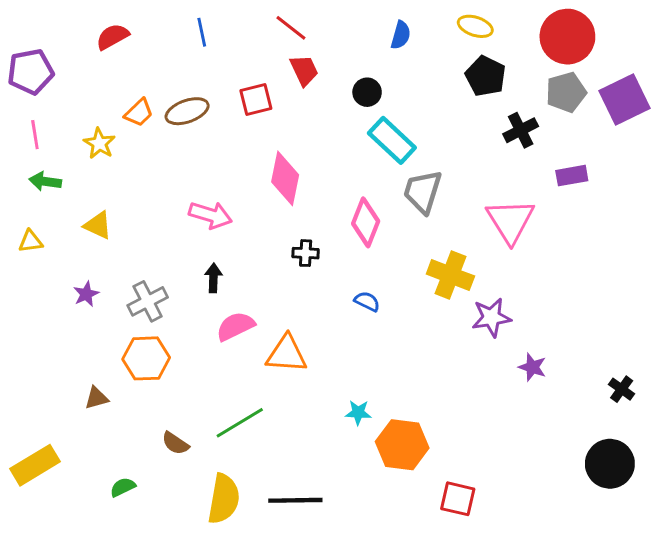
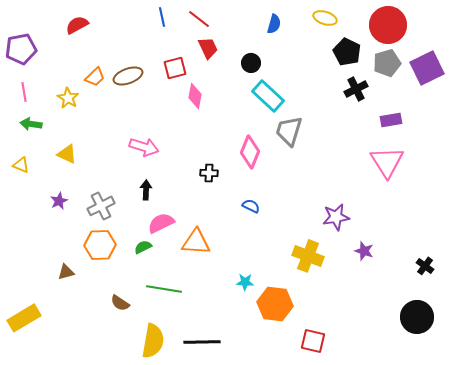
blue line: (202, 32) -> (162, 17), moved
black pentagon: (486, 76) -> (347, 52), moved
pink diamond: (285, 178) -> (195, 96), moved, size x0.7
pink triangle: (510, 221) -> (387, 162), moved
yellow triangle: (31, 241) -> (21, 165), turned 30
yellow cross: (450, 275) -> (308, 256), moved
green line: (240, 423) -> (164, 289), turned 40
green semicircle: (123, 487) -> (143, 247), moved

